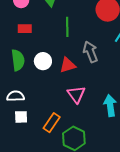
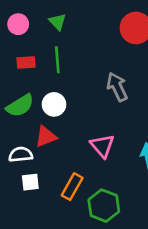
green line: (67, 27) -> (57, 60), moved
green semicircle: (18, 60) -> (20, 106), turned 70
red triangle: (68, 65) -> (46, 137), moved

